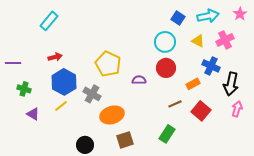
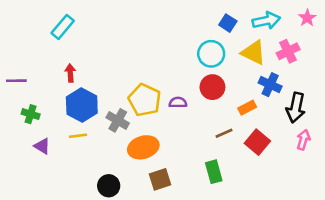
yellow triangle: (198, 41) -> (253, 53), size x1.5
red arrow: (55, 57) -> (70, 73), turned -80
yellow pentagon: (108, 64) -> (145, 100), moved
yellow line: (61, 106) -> (78, 136), turned 32
green rectangle: (167, 134) -> (214, 172), turned -48

